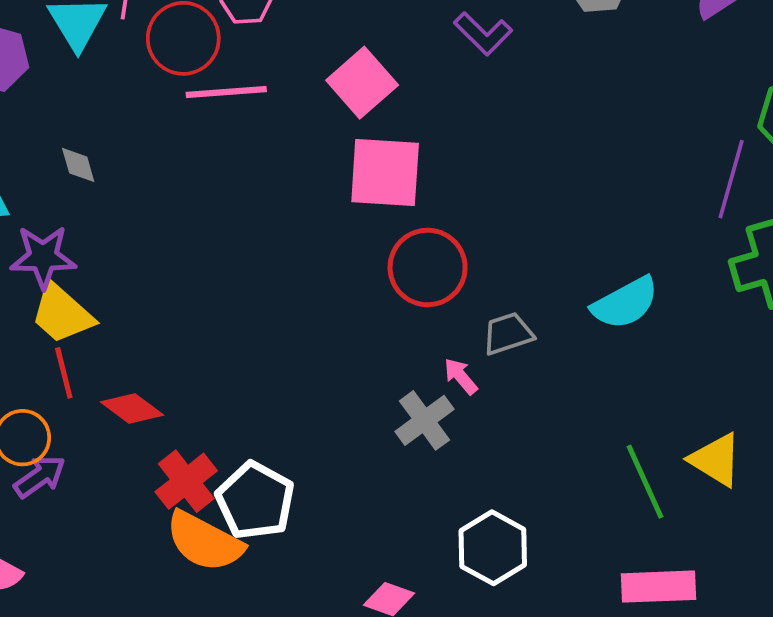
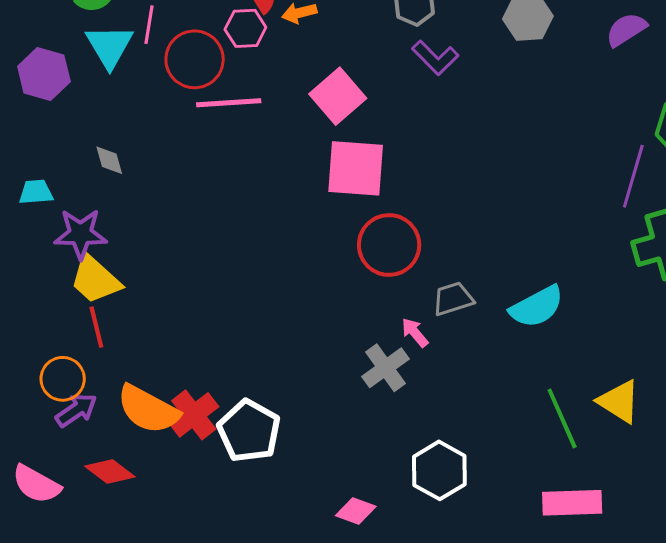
cyan semicircle: (625, 303) -> (537, 307), moved
red diamond: (132, 409) -> (110, 472), moved
orange semicircle: (204, 541) -> (148, 409), moved

